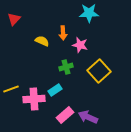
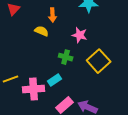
orange arrow: (63, 33) -> (53, 15), moved
green cross: (66, 67) -> (66, 57), turned 32

